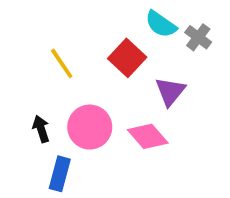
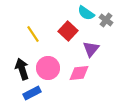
black arrow: (41, 129) -> (22, 69), size x1.5
pink diamond: (148, 136) -> (79, 73), turned -55
blue rectangle: (60, 174) -> (32, 93), turned 48

